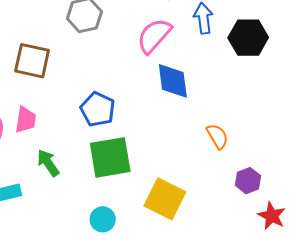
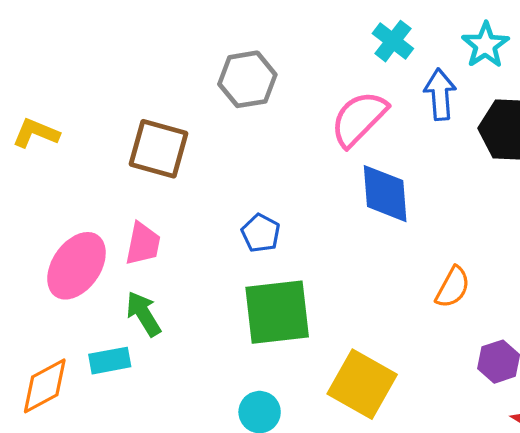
blue pentagon: (98, 109) -> (261, 233), size x0.7
orange semicircle: (217, 136) -> (453, 287), turned 56
green arrow: (48, 163) -> (144, 314), moved

